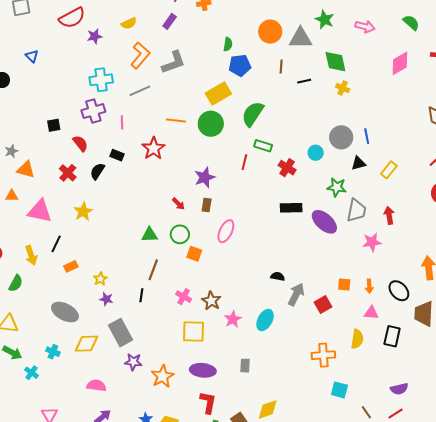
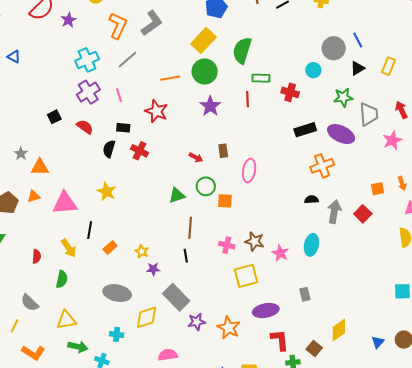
red cross: (68, 173) -> (139, 151), moved
purple star: (205, 177) -> (210, 106), moved
orange cross: (323, 355) -> (322, 166), moved

